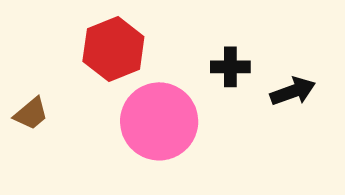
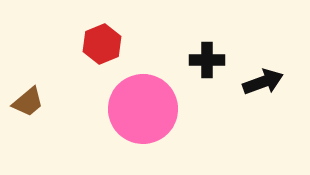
red hexagon: (113, 49) -> (102, 44), size x0.7

